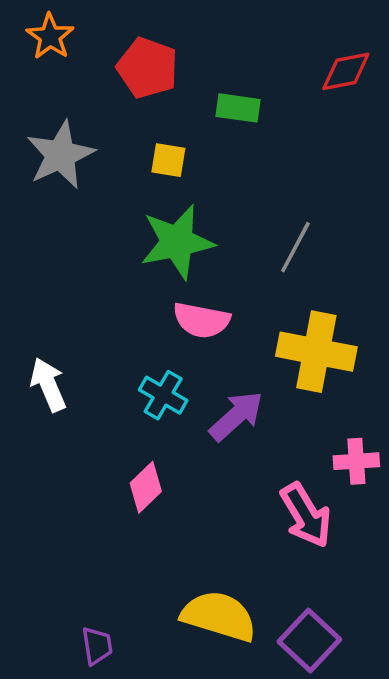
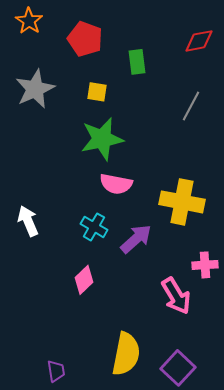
green rectangle: (238, 108) -> (137, 62), turned 75
gray line: (295, 247) -> (191, 106), moved
yellow semicircle: (219, 616) -> (126, 354), turned 84

